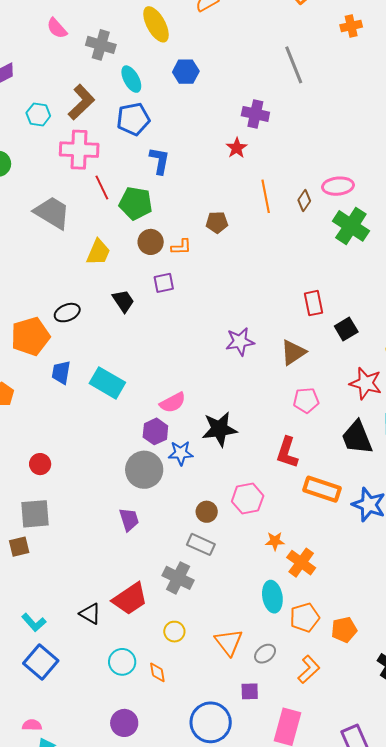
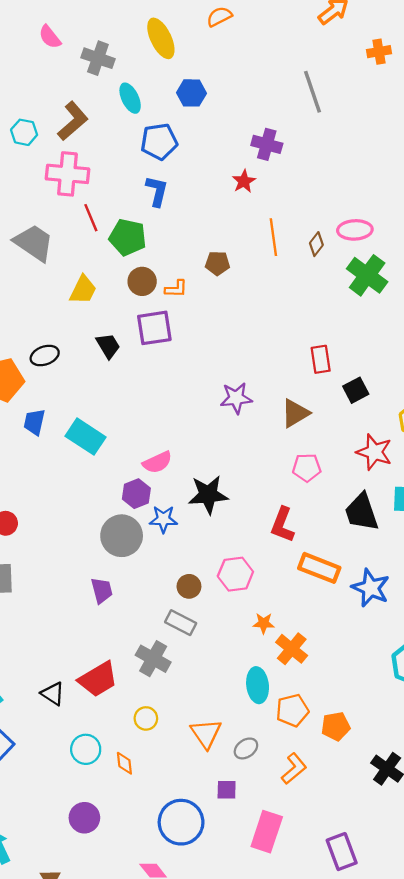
blue pentagon: (133, 119) -> (159, 142), moved
purple square: (164, 283) -> (154, 328), size x1.6

